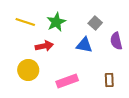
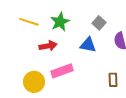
yellow circle: (28, 70) -> (34, 82), moved
pink rectangle: (67, 81) -> (62, 71), moved

